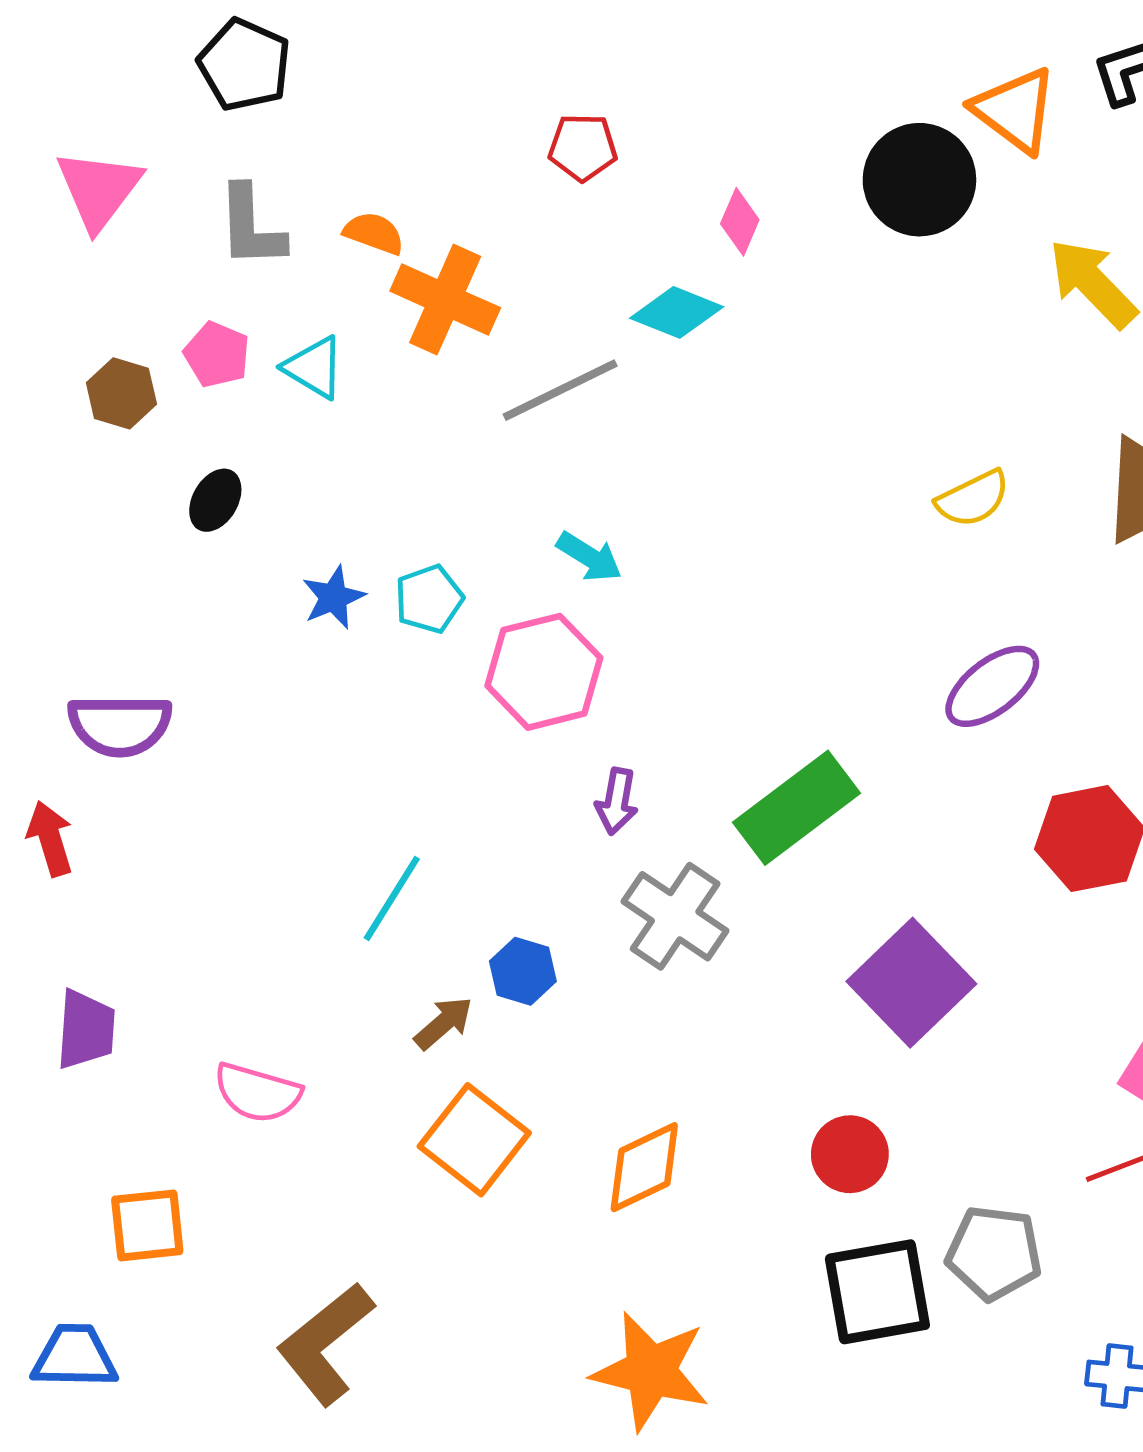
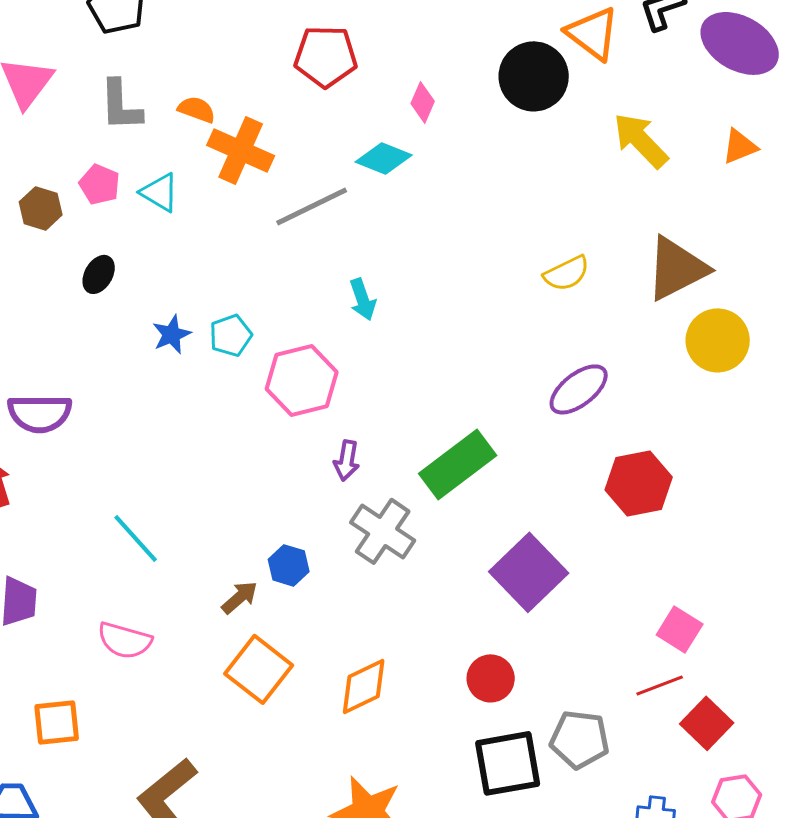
red pentagon: (583, 147) -> (326, 56), size x1.5
cyan arrow: (589, 557) -> (363, 299), moved, turned 39
cyan line: (392, 898) -> (136, 538), moved, turned -74

